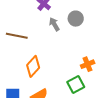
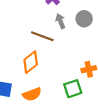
brown line: (17, 36) -> (42, 36), moved

